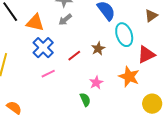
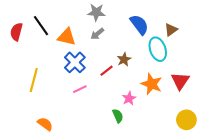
brown triangle: (151, 16) -> (171, 30), moved
brown star: (98, 49) -> (124, 59), moved
red triangle: (146, 55) -> (180, 81), moved, turned -30
orange star: (129, 77) -> (152, 84), moved

